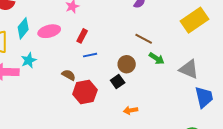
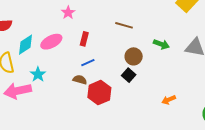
cyan diamond: (23, 28) -> (25, 45), turned 30
brown line: (144, 39) -> (124, 25), moved
blue line: (90, 55) -> (88, 63), moved
orange arrow: (131, 110) -> (169, 100), moved

